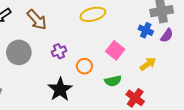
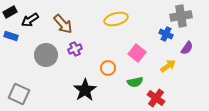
purple semicircle: (167, 35) -> (187, 48), moved
purple cross: (59, 51) -> (75, 49), moved

